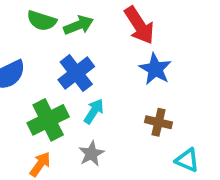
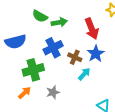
cyan arrow: (94, 111) -> (84, 74), moved
brown cross: (159, 122) -> (75, 57), moved

